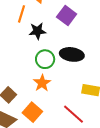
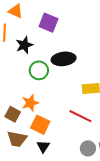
orange star: (42, 83) -> (30, 103), moved, turned 30

